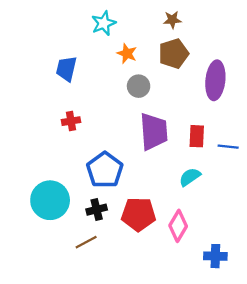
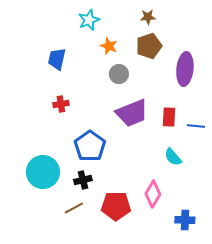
purple trapezoid: (154, 132) -> (132, 113), turned 72
cyan semicircle: (190, 177) -> (173, 157), moved, turned -96
red pentagon: (139, 214) -> (116, 206), moved

